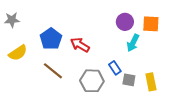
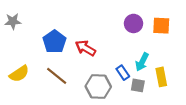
cyan arrow: (133, 43) -> (142, 62), moved
yellow semicircle: (18, 53) -> (19, 74), moved
yellow rectangle: (151, 82) -> (161, 77), moved

